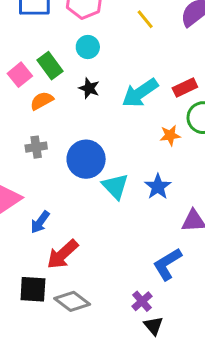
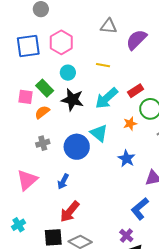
yellow line: (145, 19) -> (103, 65), moved, turned -32
pink square: (20, 75) -> (25, 97), turned -35
black star: (89, 88) -> (72, 100), size x1.6
cyan triangle: (115, 186) -> (99, 133), moved
blue arrow: (40, 222) -> (63, 182), moved

